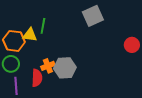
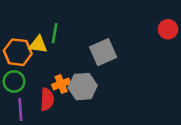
gray square: (93, 16) -> (103, 52), moved
red circle: (132, 45) -> (168, 29), moved

